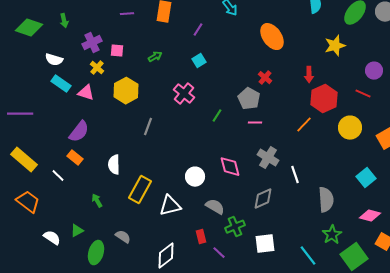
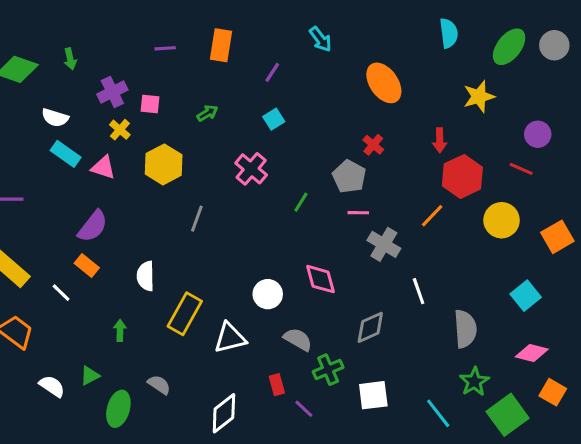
gray cross: (268, 158) -> (384, 244), moved
green arrow: (97, 201) -> (120, 330), turned 32

